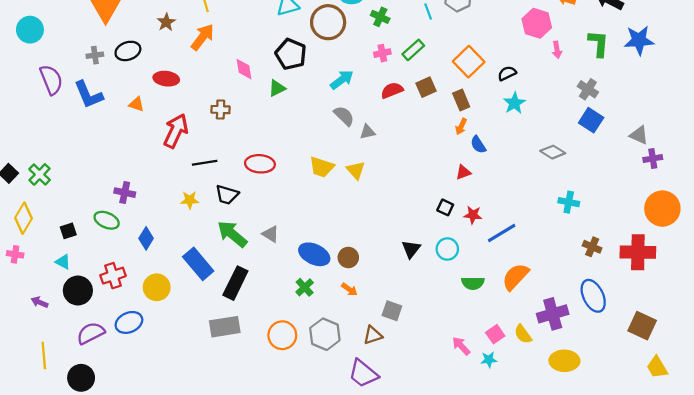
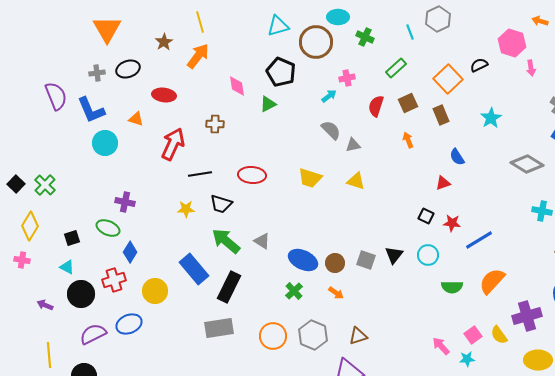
cyan circle: (30, 30) -> (105, 143), moved
pink cross: (382, 53) -> (347, 78), moved
black semicircle: (507, 73) -> (479, 65), moved
cyan arrow: (342, 80) -> (329, 96), size x0.7
red semicircle: (392, 90) -> (376, 106), turned -50
orange arrow: (461, 127) -> (408, 140), moved, turned 133
gray diamond: (553, 152) -> (527, 164), size x1.4
yellow triangle: (356, 170) -> (356, 181), moved, turned -30
blue diamond: (146, 238) -> (130, 252), moved
gray square: (392, 311) -> (366, 260), moved

